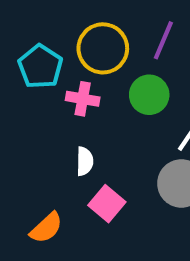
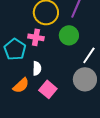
cyan pentagon: (40, 67) -> (15, 49), moved
orange semicircle: (46, 228) -> (21, 85), moved

